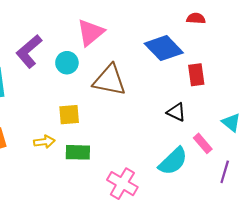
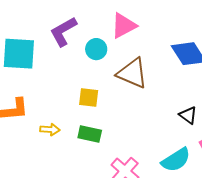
yellow arrow: (44, 142) -> (50, 130), moved

